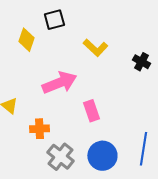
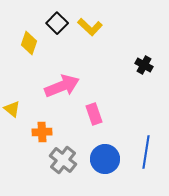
black square: (54, 20) -> (57, 23), turned -30
yellow L-shape: (95, 48) -> (90, 27), moved

